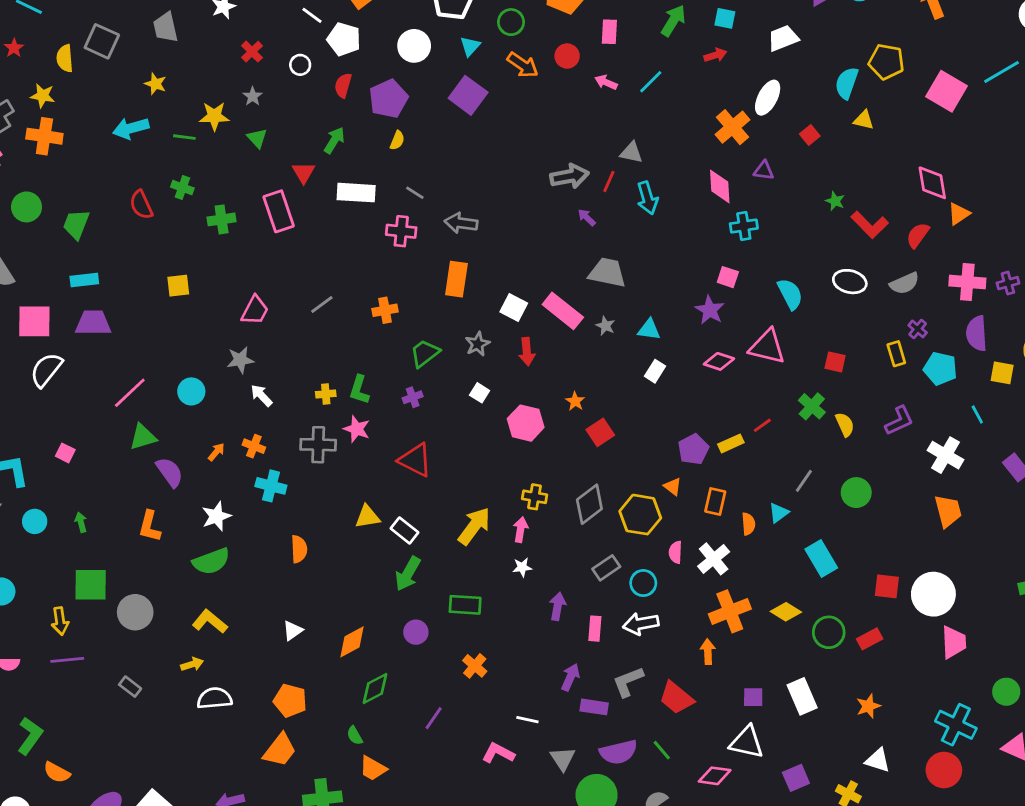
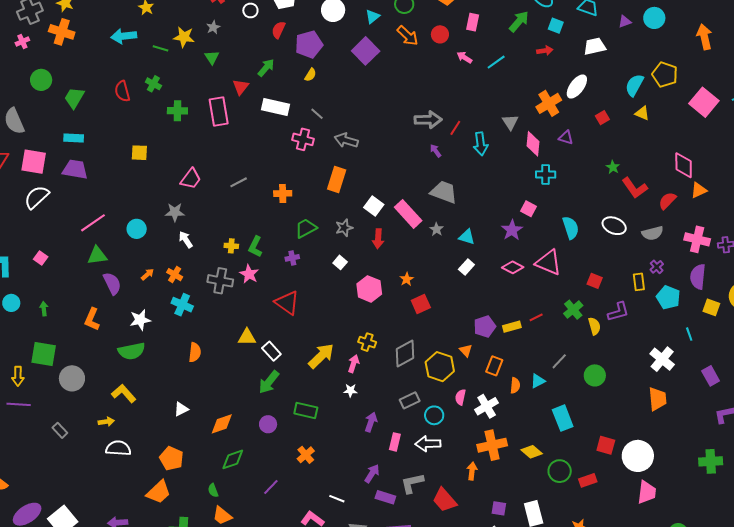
gray triangle: (631, 153) -> (510, 122), moved, turned 36
purple L-shape: (899, 421) -> (618, 312), moved

